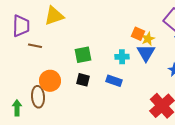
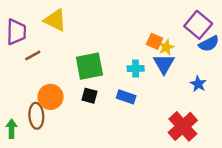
yellow triangle: (54, 16) -> (55, 20), turned 45
brown line: (35, 46) -> (33, 56), turned -40
green square: (83, 55) -> (89, 66), size x1.4

